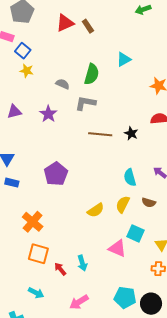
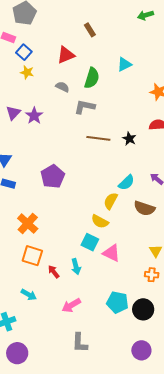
red triangle: (65, 23) -> (66, 55), moved
purple triangle: (14, 112) -> (13, 113), turned -35
purple star: (48, 114) -> (34, 116), moved
cyan semicircle: (130, 177) -> (126, 183), turned -120
brown semicircle: (149, 203) -> (144, 208), size x1.5
yellow semicircle: (123, 204) -> (111, 201), moved
yellow semicircle: (96, 210) -> (100, 222), moved, turned 60
cyan square: (135, 233) -> (90, 242), moved

